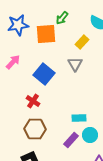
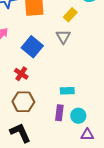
cyan circle: (90, 135) -> (78, 116), moved
purple rectangle: (71, 140) -> (59, 113), turned -35

